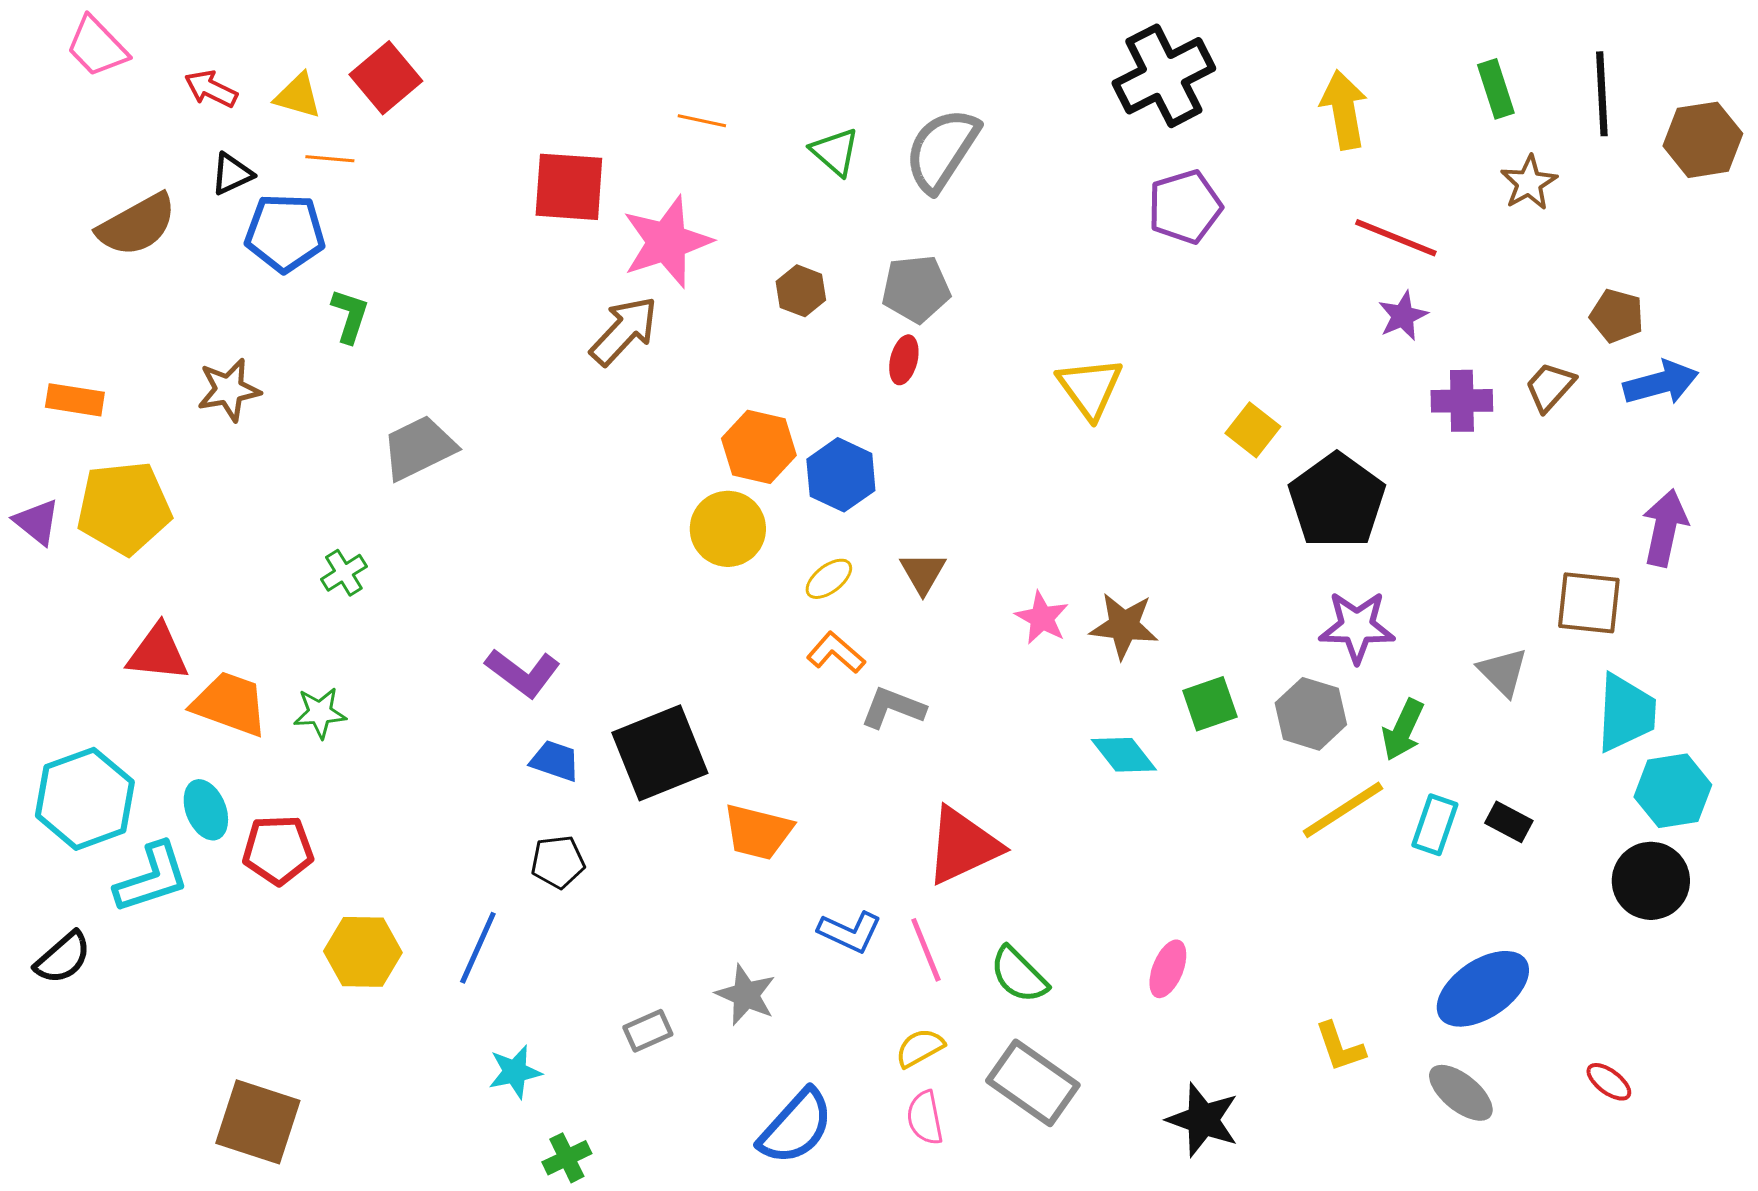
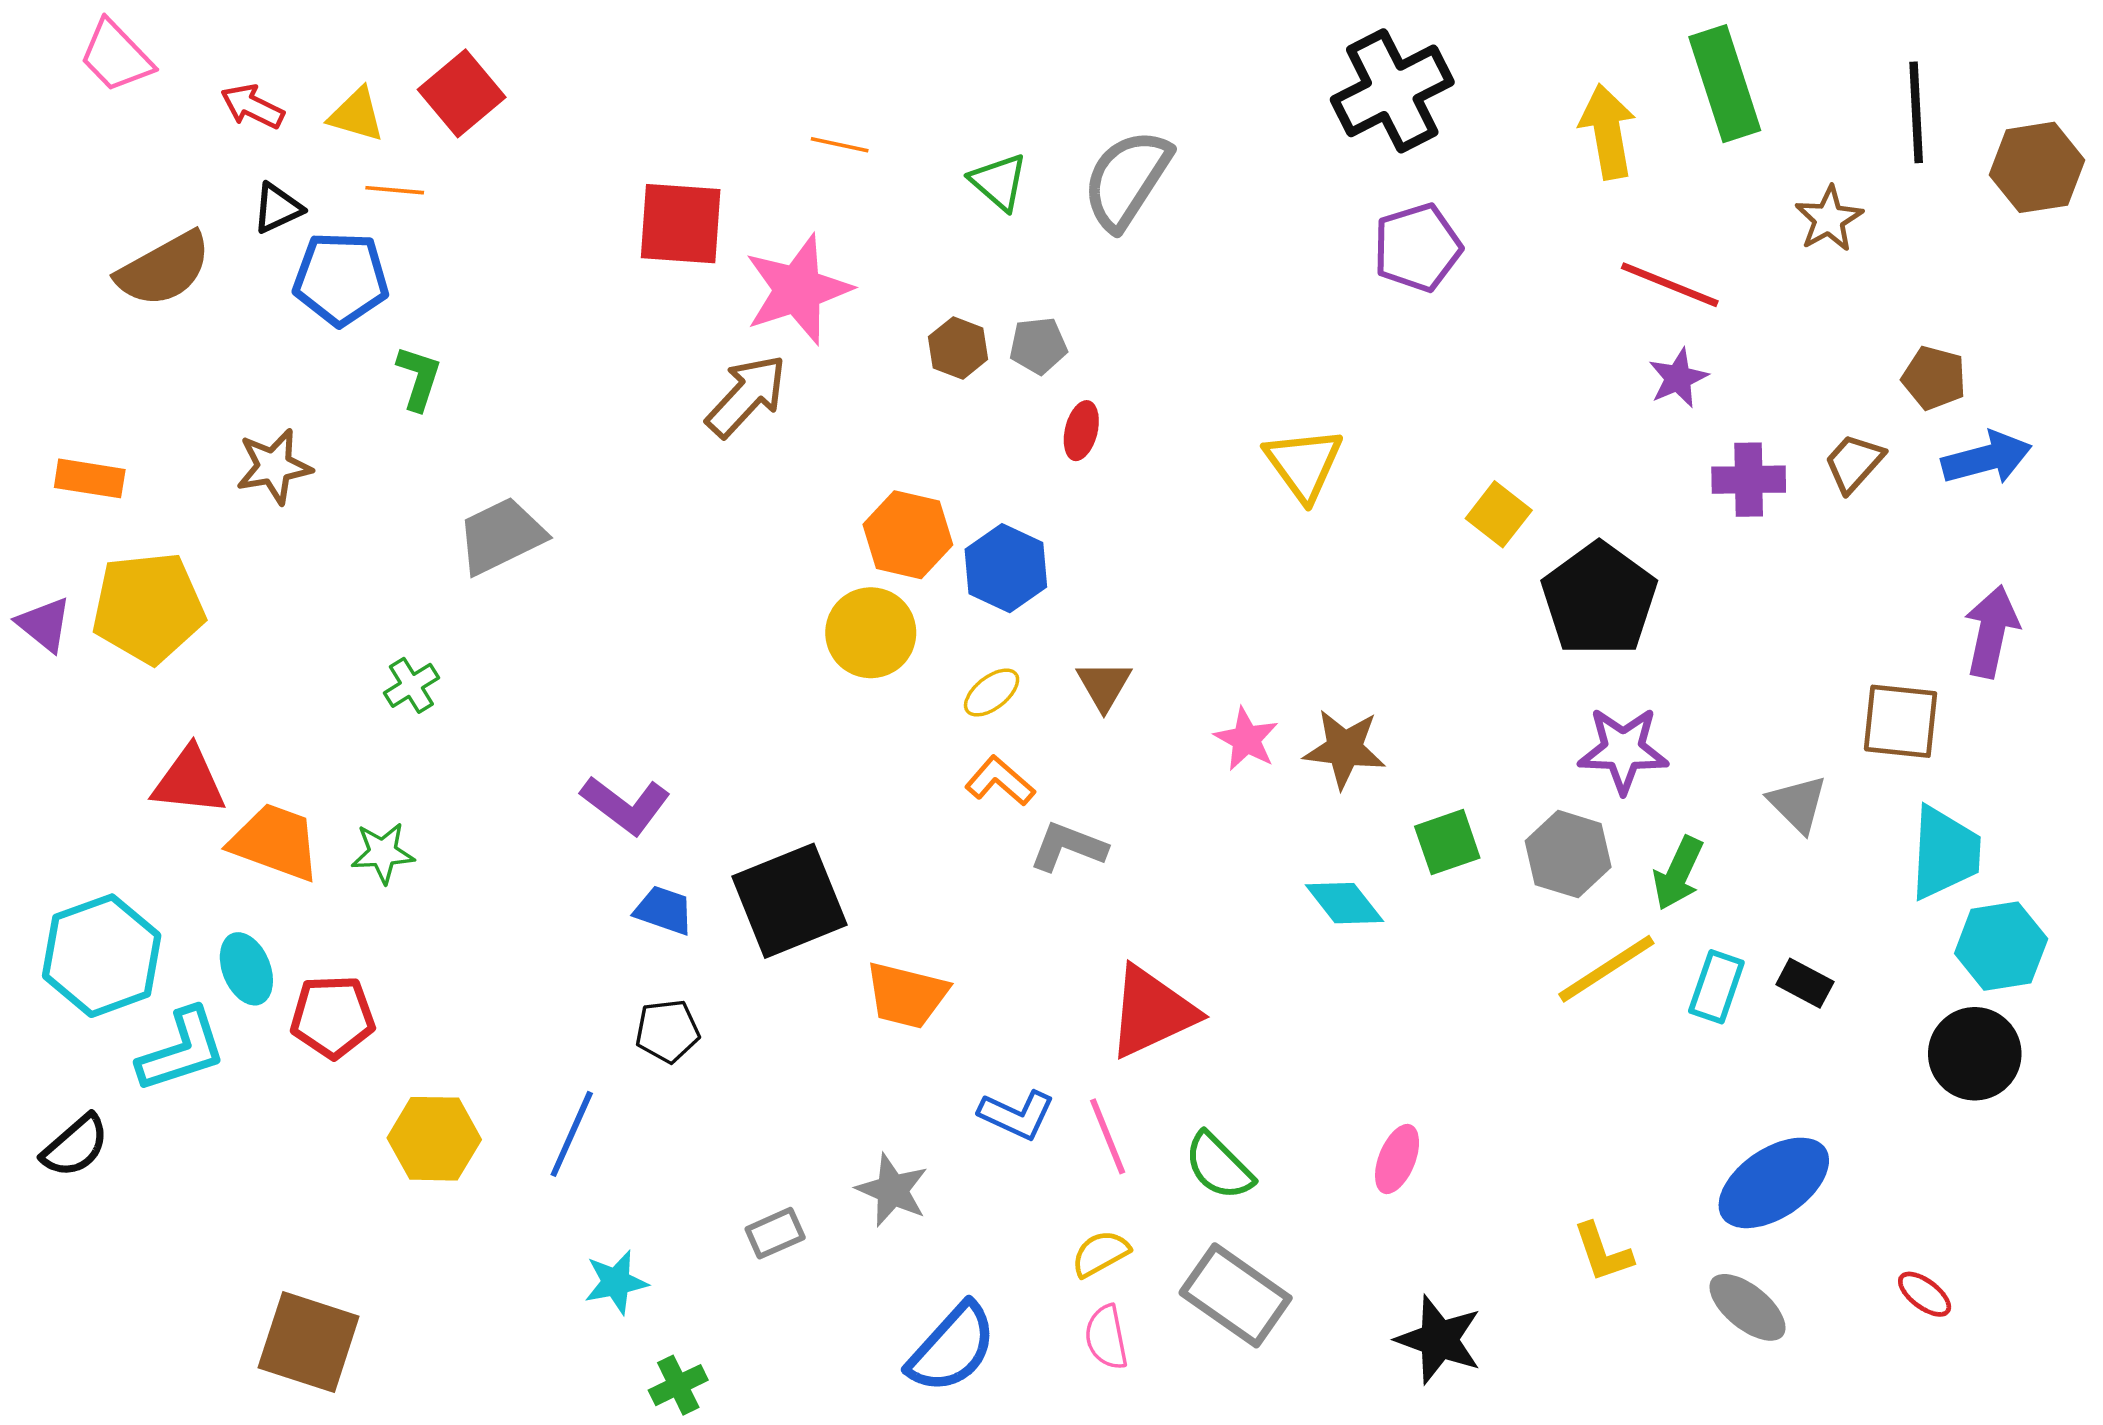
green rectangle: (1496, 89) -> (1725, 84), moved, size x1.6
gray pentagon: (916, 289) -> (1038, 346), moved, size x0.7

